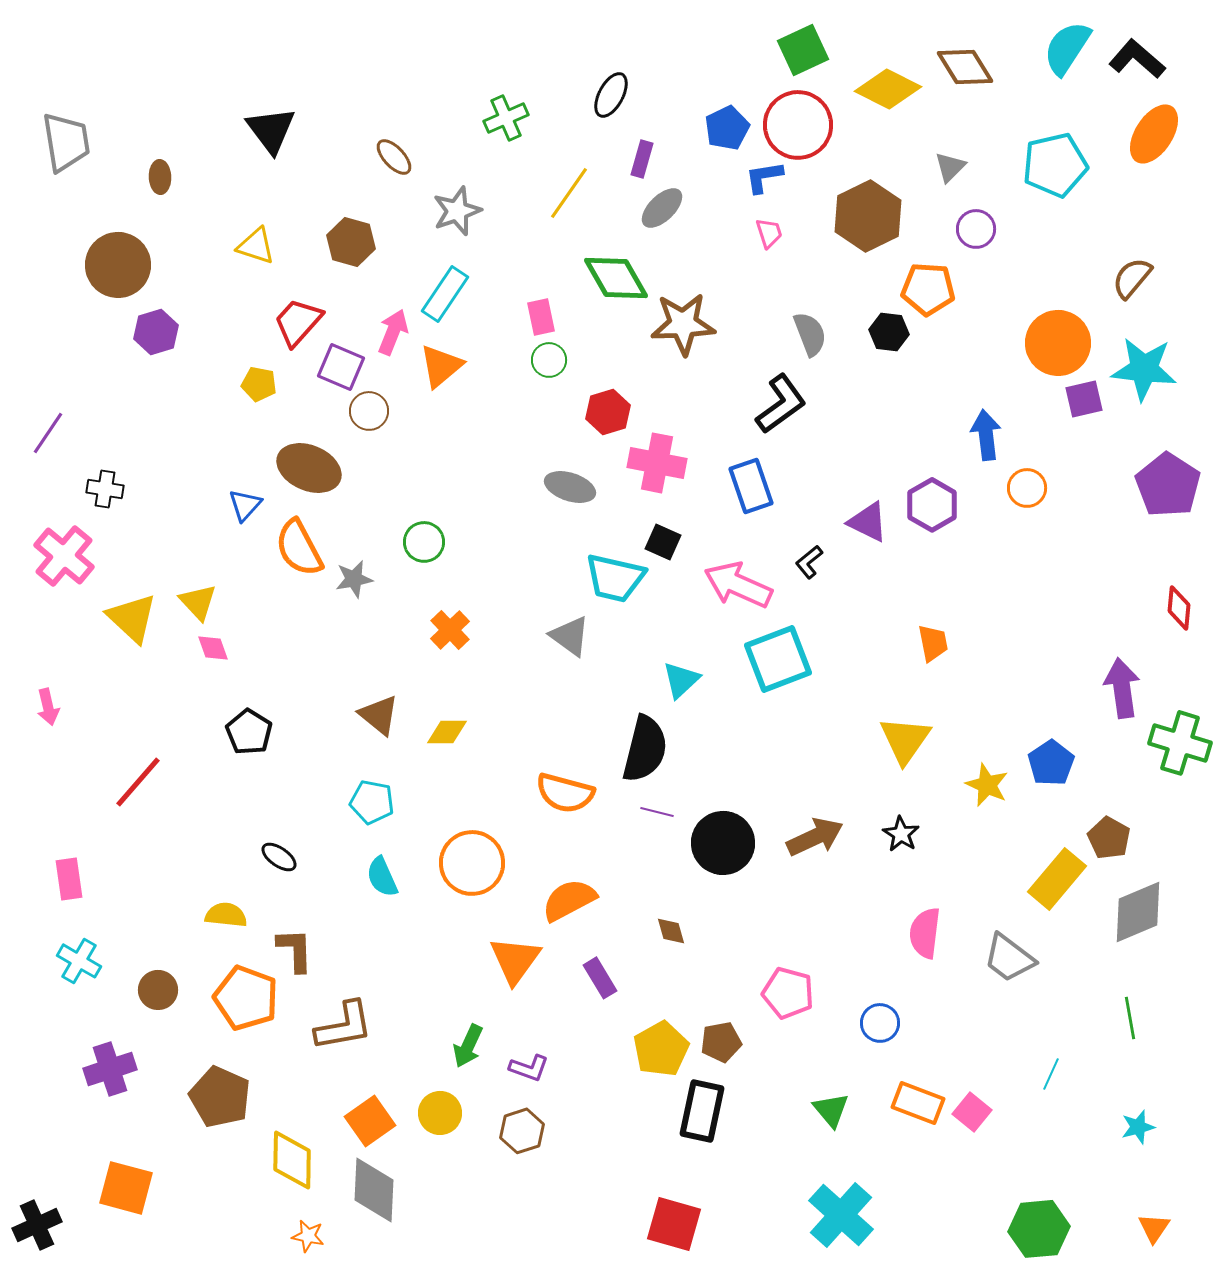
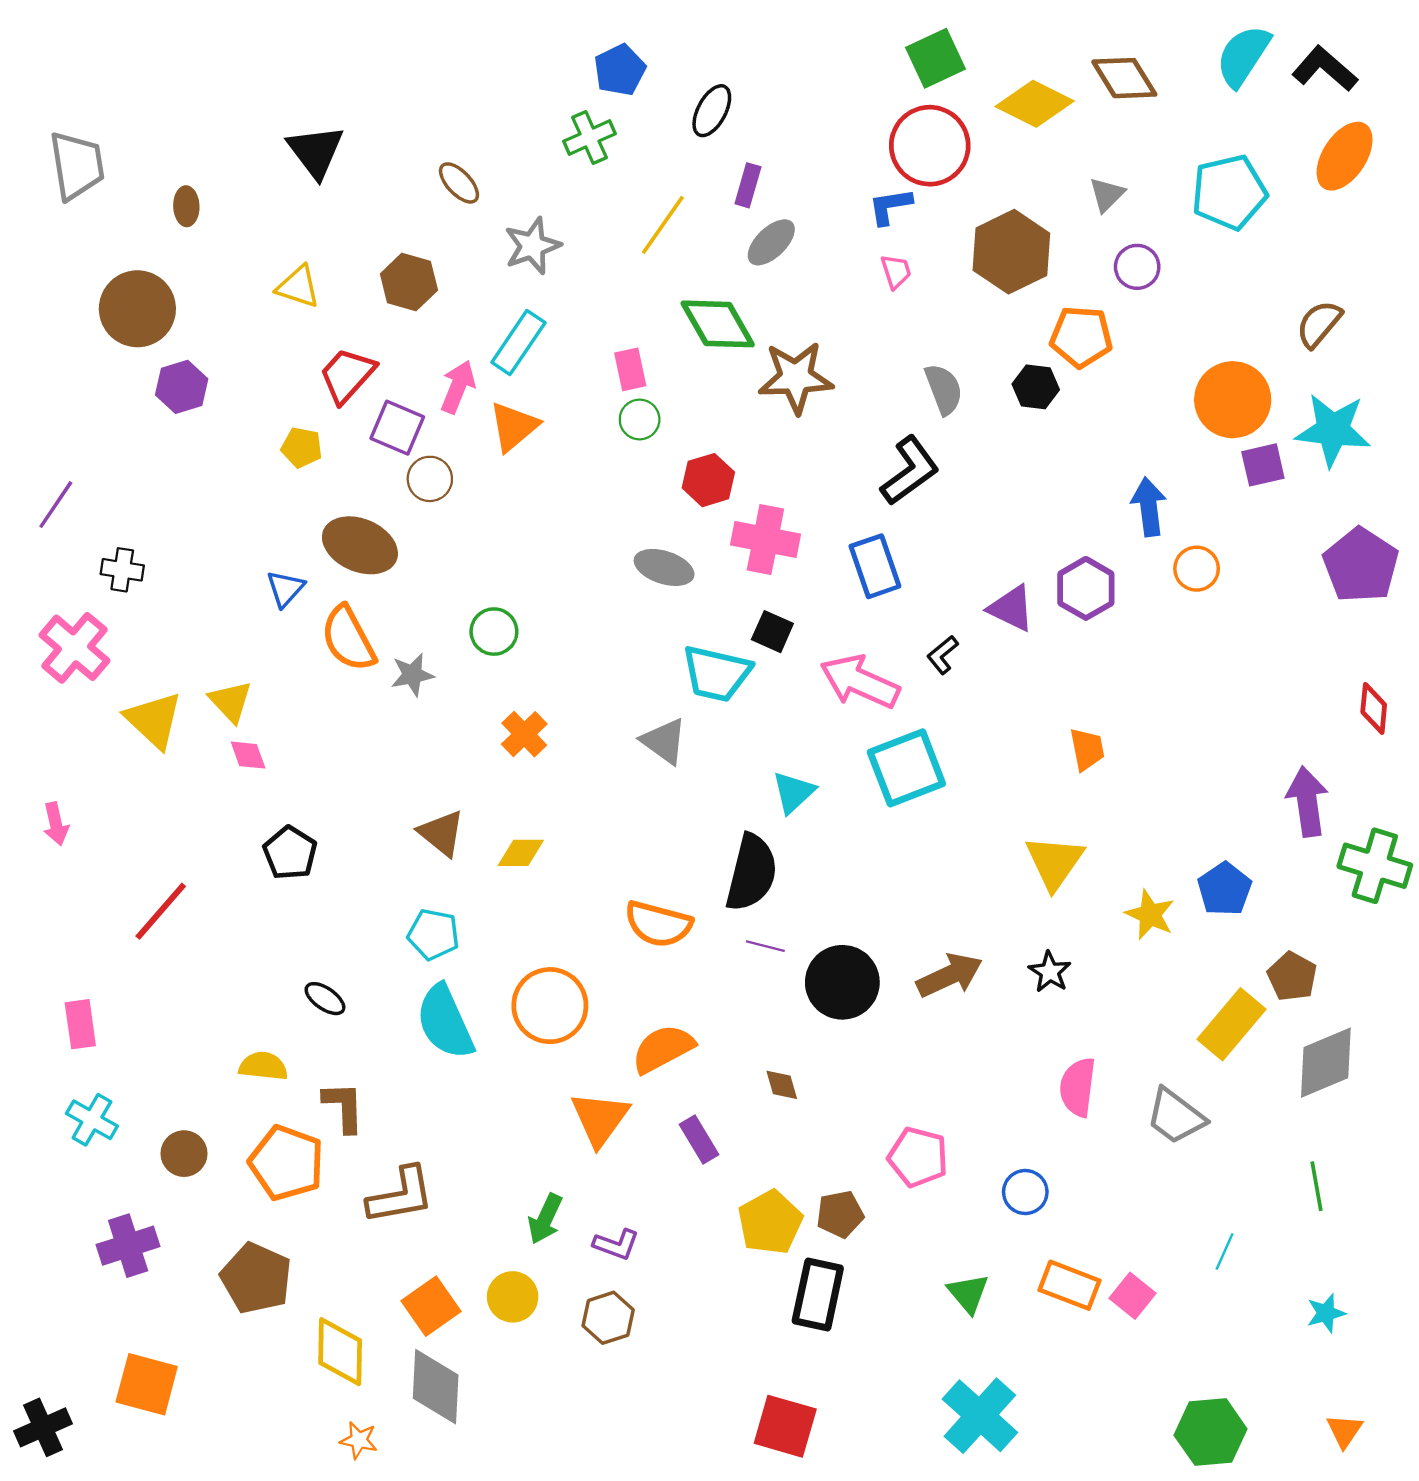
blue pentagon: (727, 128) -> (620, 70), moved
cyan semicircle: (382, 877) -> (445, 1022), size x1.6

